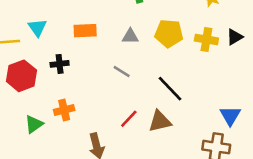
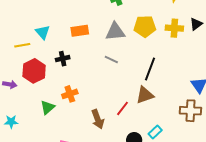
gray triangle: (130, 36) -> (115, 32), size x1.5
black line: (170, 89) -> (150, 69), turned 70
red line: (129, 119) -> (122, 108), moved

